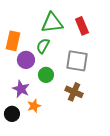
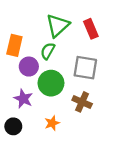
green triangle: (52, 23) -> (58, 25), turned -35
green circle: (46, 75) -> (51, 83), size x1.5
orange star: (34, 106) -> (52, 123), moved

